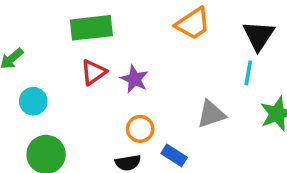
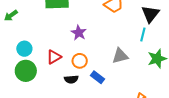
red triangle: (94, 72) -> (54, 57), moved
cyan circle: (33, 101) -> (24, 49), moved

